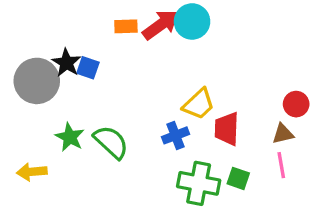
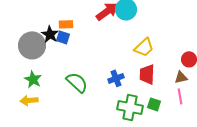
orange rectangle: (126, 26) -> (66, 24), moved
yellow trapezoid: (199, 104) -> (144, 47), moved
green star: (70, 137) -> (33, 79), moved

